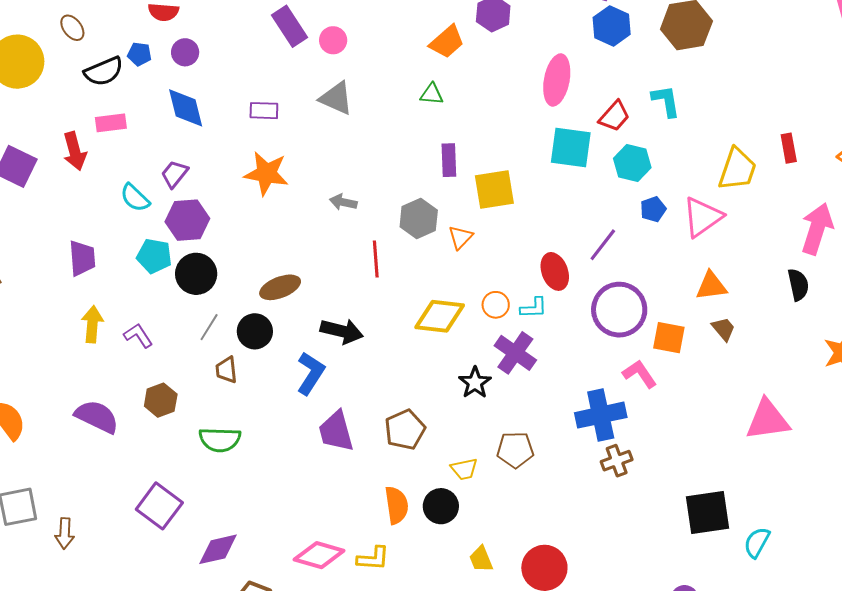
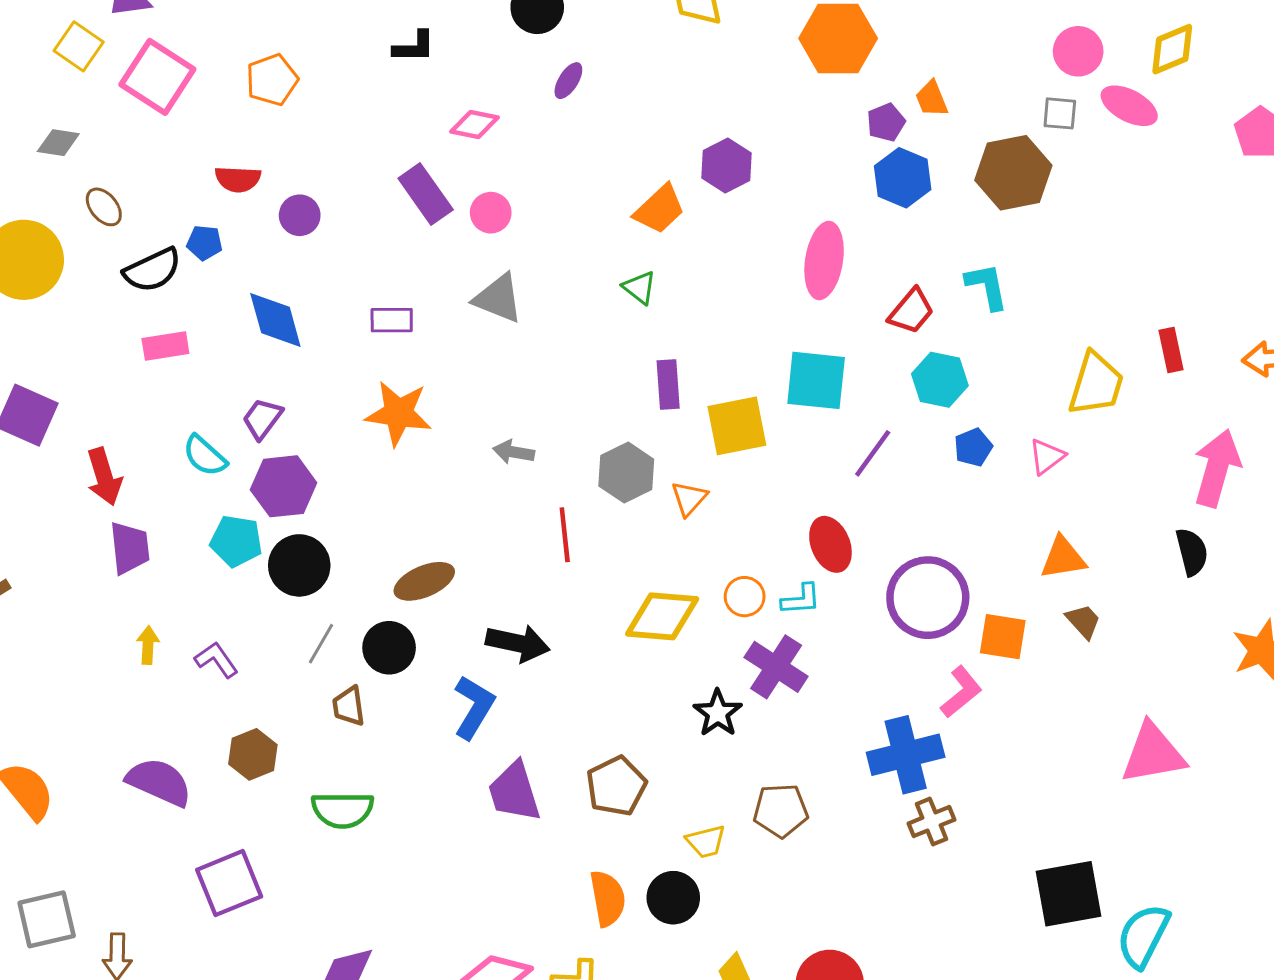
purple circle: (185, 52) -> (300, 215), moved
green triangle: (432, 94) -> (639, 288), turned 35
cyan square: (571, 148) -> (816, 380), moved
red arrow: (75, 151) -> (104, 477), moved
pink triangle: (703, 217) -> (1047, 456), size x0.6
purple line: (603, 245) -> (873, 453), moved
yellow arrow: (92, 324) -> (148, 645), size x0.7
pink L-shape: (640, 374) -> (961, 692), turned 87
purple square: (159, 506) -> (229, 883), moved, turned 33
cyan semicircle: (757, 542) -> (1143, 936), size x1.4

